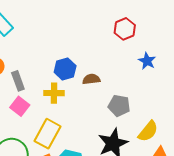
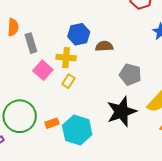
pink square: (20, 106) -> (43, 70), moved
yellow rectangle: (47, 134) -> (69, 81), moved, size x0.5

